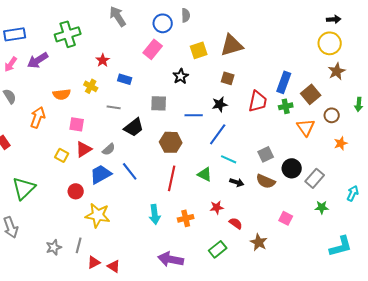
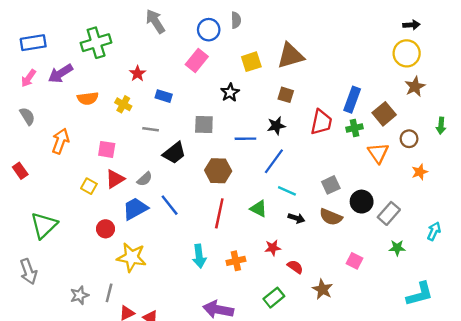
orange semicircle: (62, 94) -> (88, 98), moved

